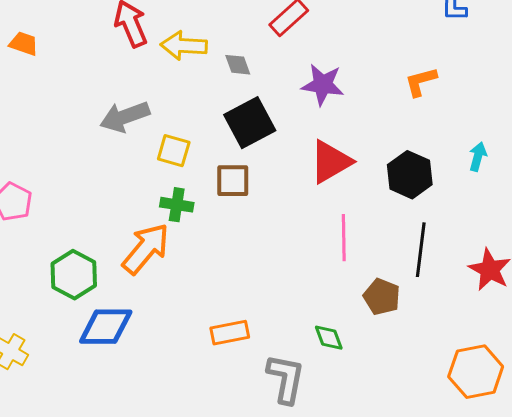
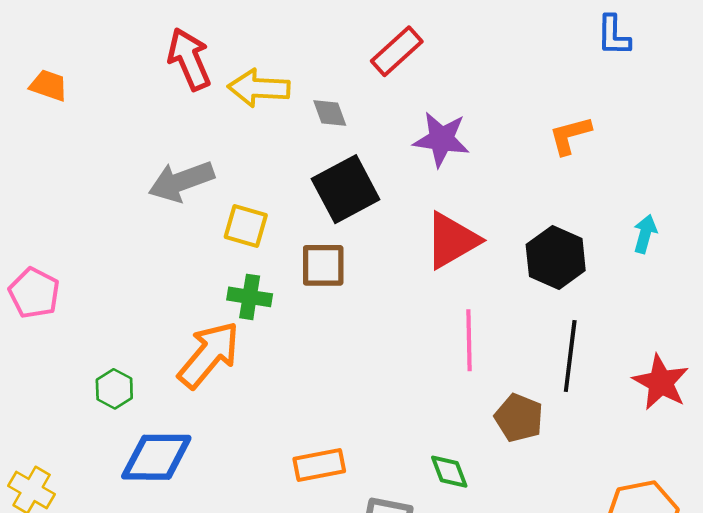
green hexagon: (74, 275) -> (114, 389), size x0.6

